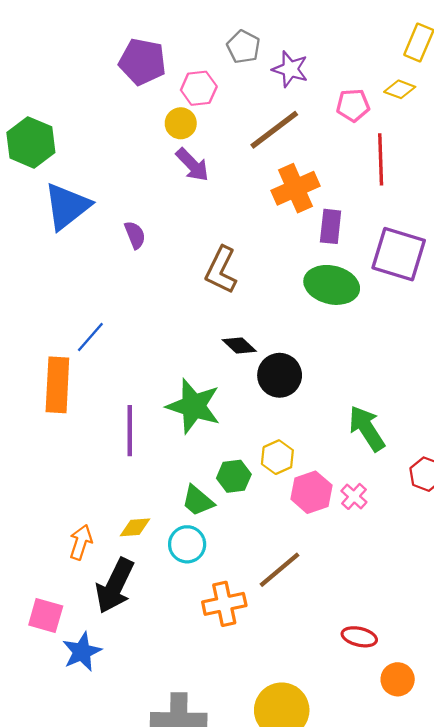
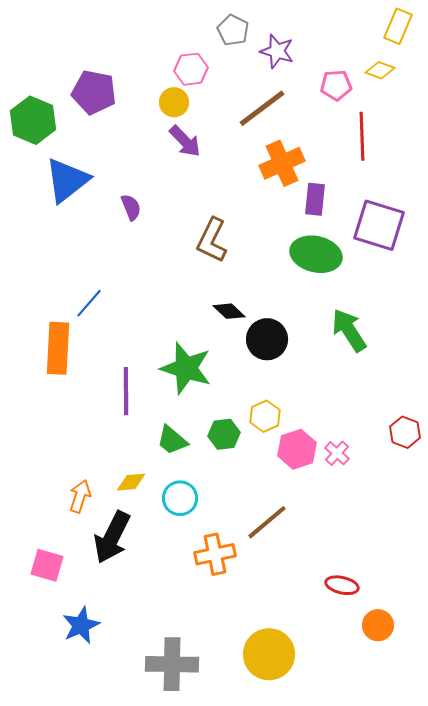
purple pentagon: (142, 62) -> (94, 92), moved
green arrow: (367, 428) -> (349, 330), moved
green trapezoid: (198, 501) -> (172, 440), moved
blue star: (82, 652) -> (81, 625), moved

